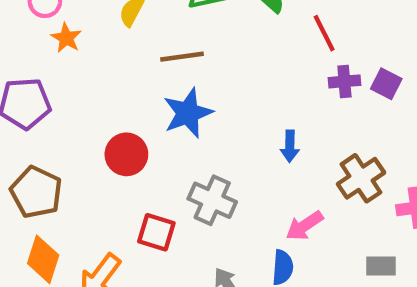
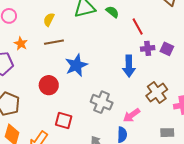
orange star: (66, 38) -> (21, 44), moved
brown line: (182, 57) -> (54, 42), moved
blue arrow: (290, 146) -> (129, 66), moved, size x1.5
gray cross: (212, 200) -> (102, 102), moved

